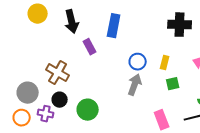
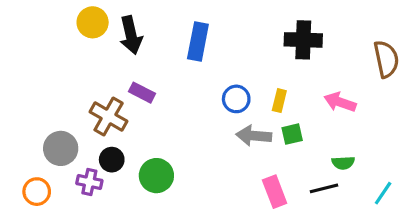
yellow circle: (38, 14) -> (93, 22), moved
purple rectangle: (90, 47) -> (142, 93), moved, turned -35
gray arrow: (135, 85) -> (254, 136), moved, turned -105
orange circle: (22, 118) -> (37, 192), moved

